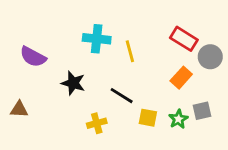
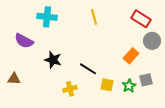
cyan cross: (97, 39) -> (47, 17), moved
red rectangle: (184, 39) -> (141, 19), moved
yellow line: (130, 51) -> (94, 17), moved

